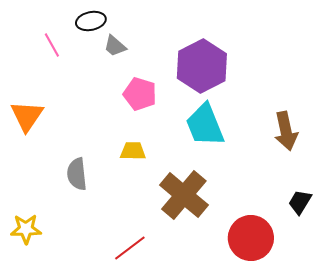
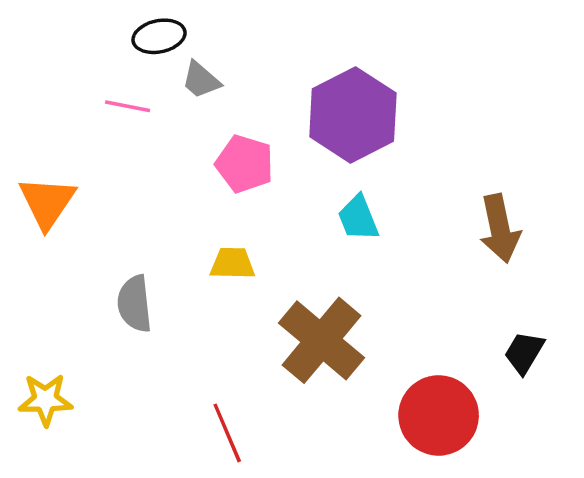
pink line: (52, 45) -> (128, 106), moved, turned -50
cyan trapezoid: (205, 125) -> (358, 218), size x0.6
red line: (130, 248) -> (227, 433), turned -76

